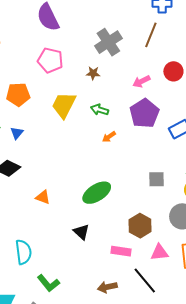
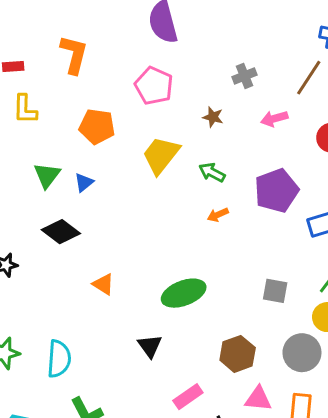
gray cross: (108, 42) -> (244, 76), size x0.6
pink arrow: (141, 81) -> (274, 119), moved
pink rectangle: (121, 251) -> (188, 397), moved, turned -54

